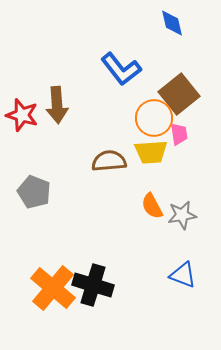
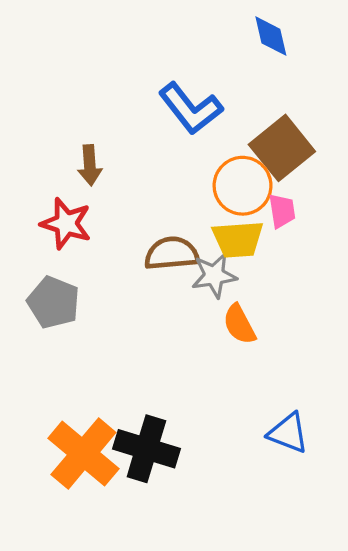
brown arrow: (57, 105) -> (90, 165), size x0.7
red star: (22, 115) -> (66, 224), moved
gray star: (182, 215) -> (214, 276), moved

